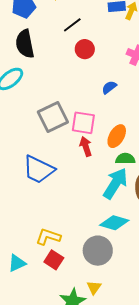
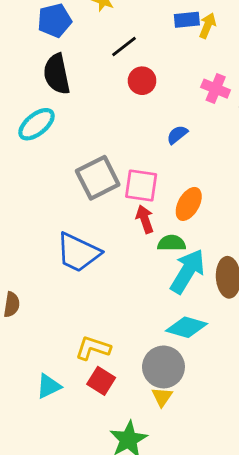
green semicircle: (125, 159) -> (171, 243), moved
yellow triangle: (94, 287) -> (162, 397), moved

